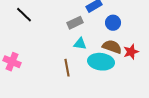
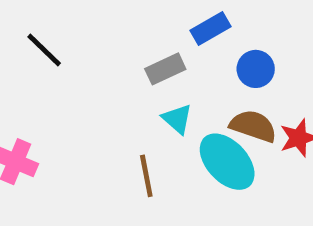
cyan triangle: (80, 44) -> (177, 119), turned 32
cyan ellipse: (101, 62) -> (227, 162), turned 40

